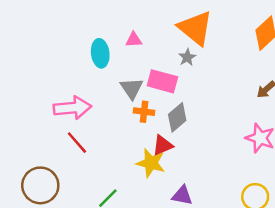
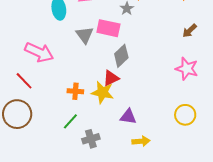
pink arrow: (72, 108) -> (39, 52), turned 32
orange cross: (144, 112) -> (75, 91), moved
red line: (77, 143) -> (24, 81), moved

